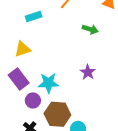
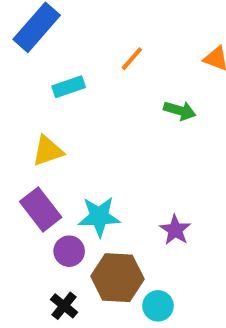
purple star: (88, 72) -> (175, 230), moved

